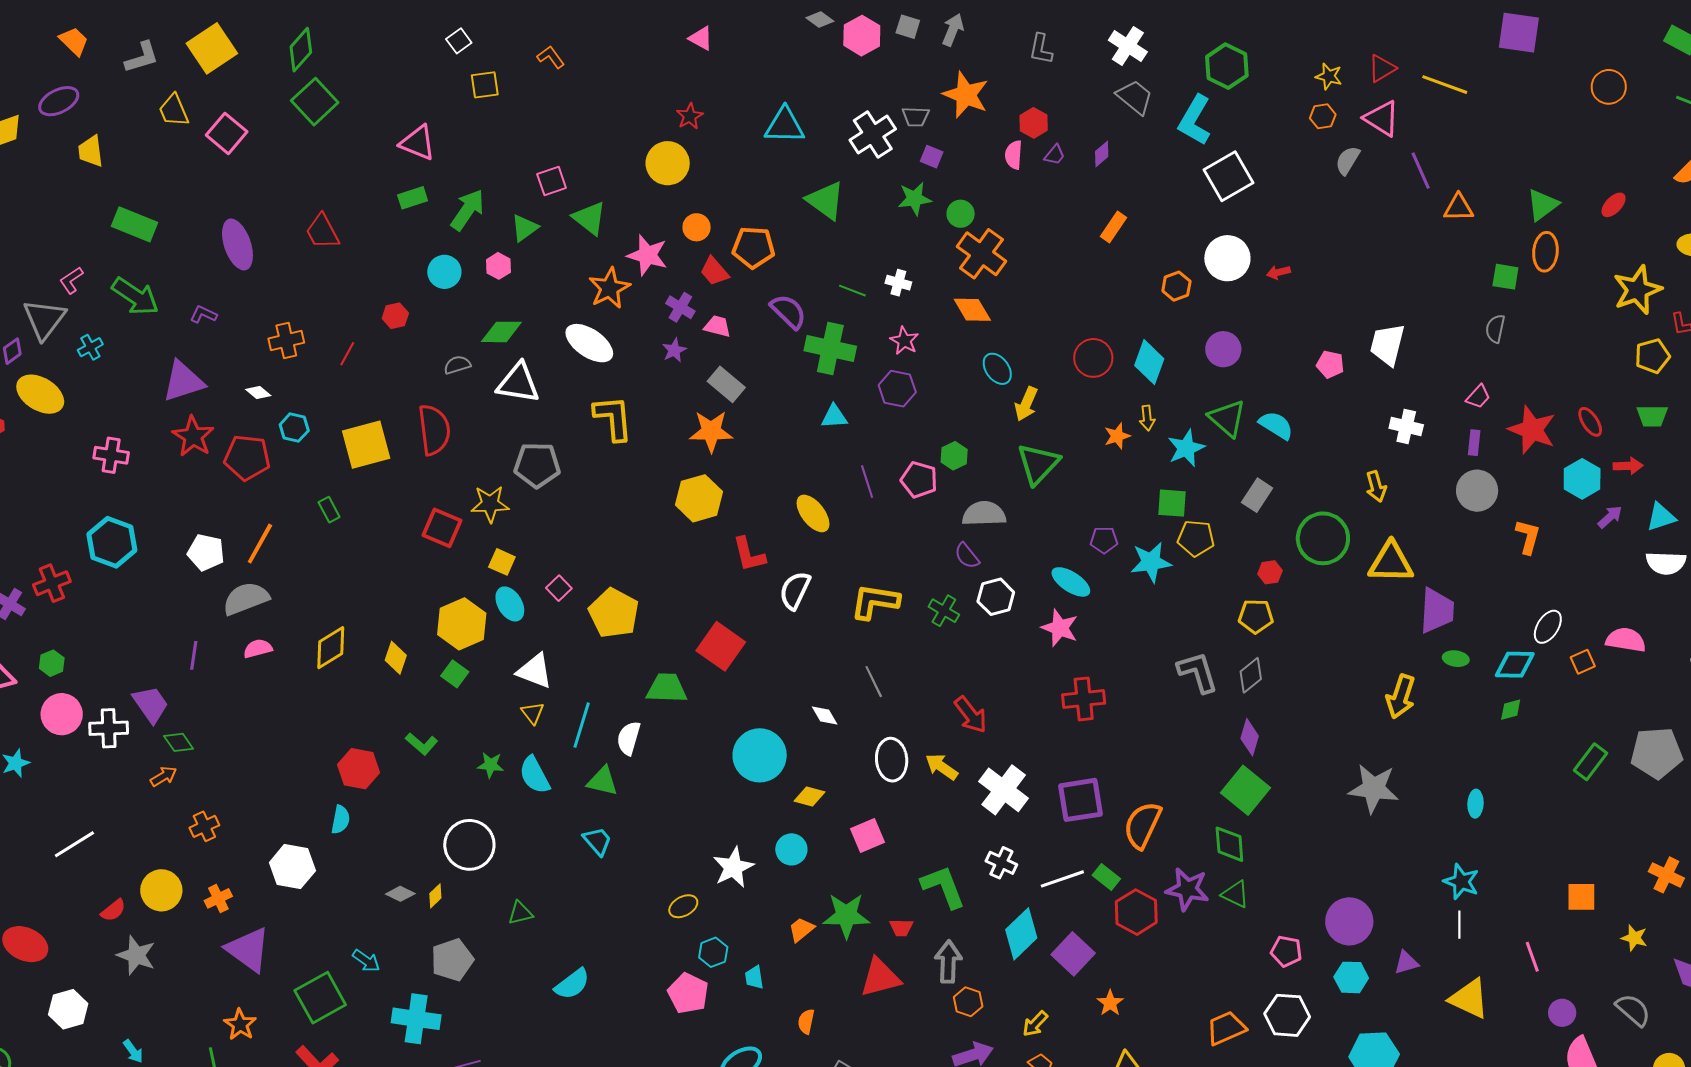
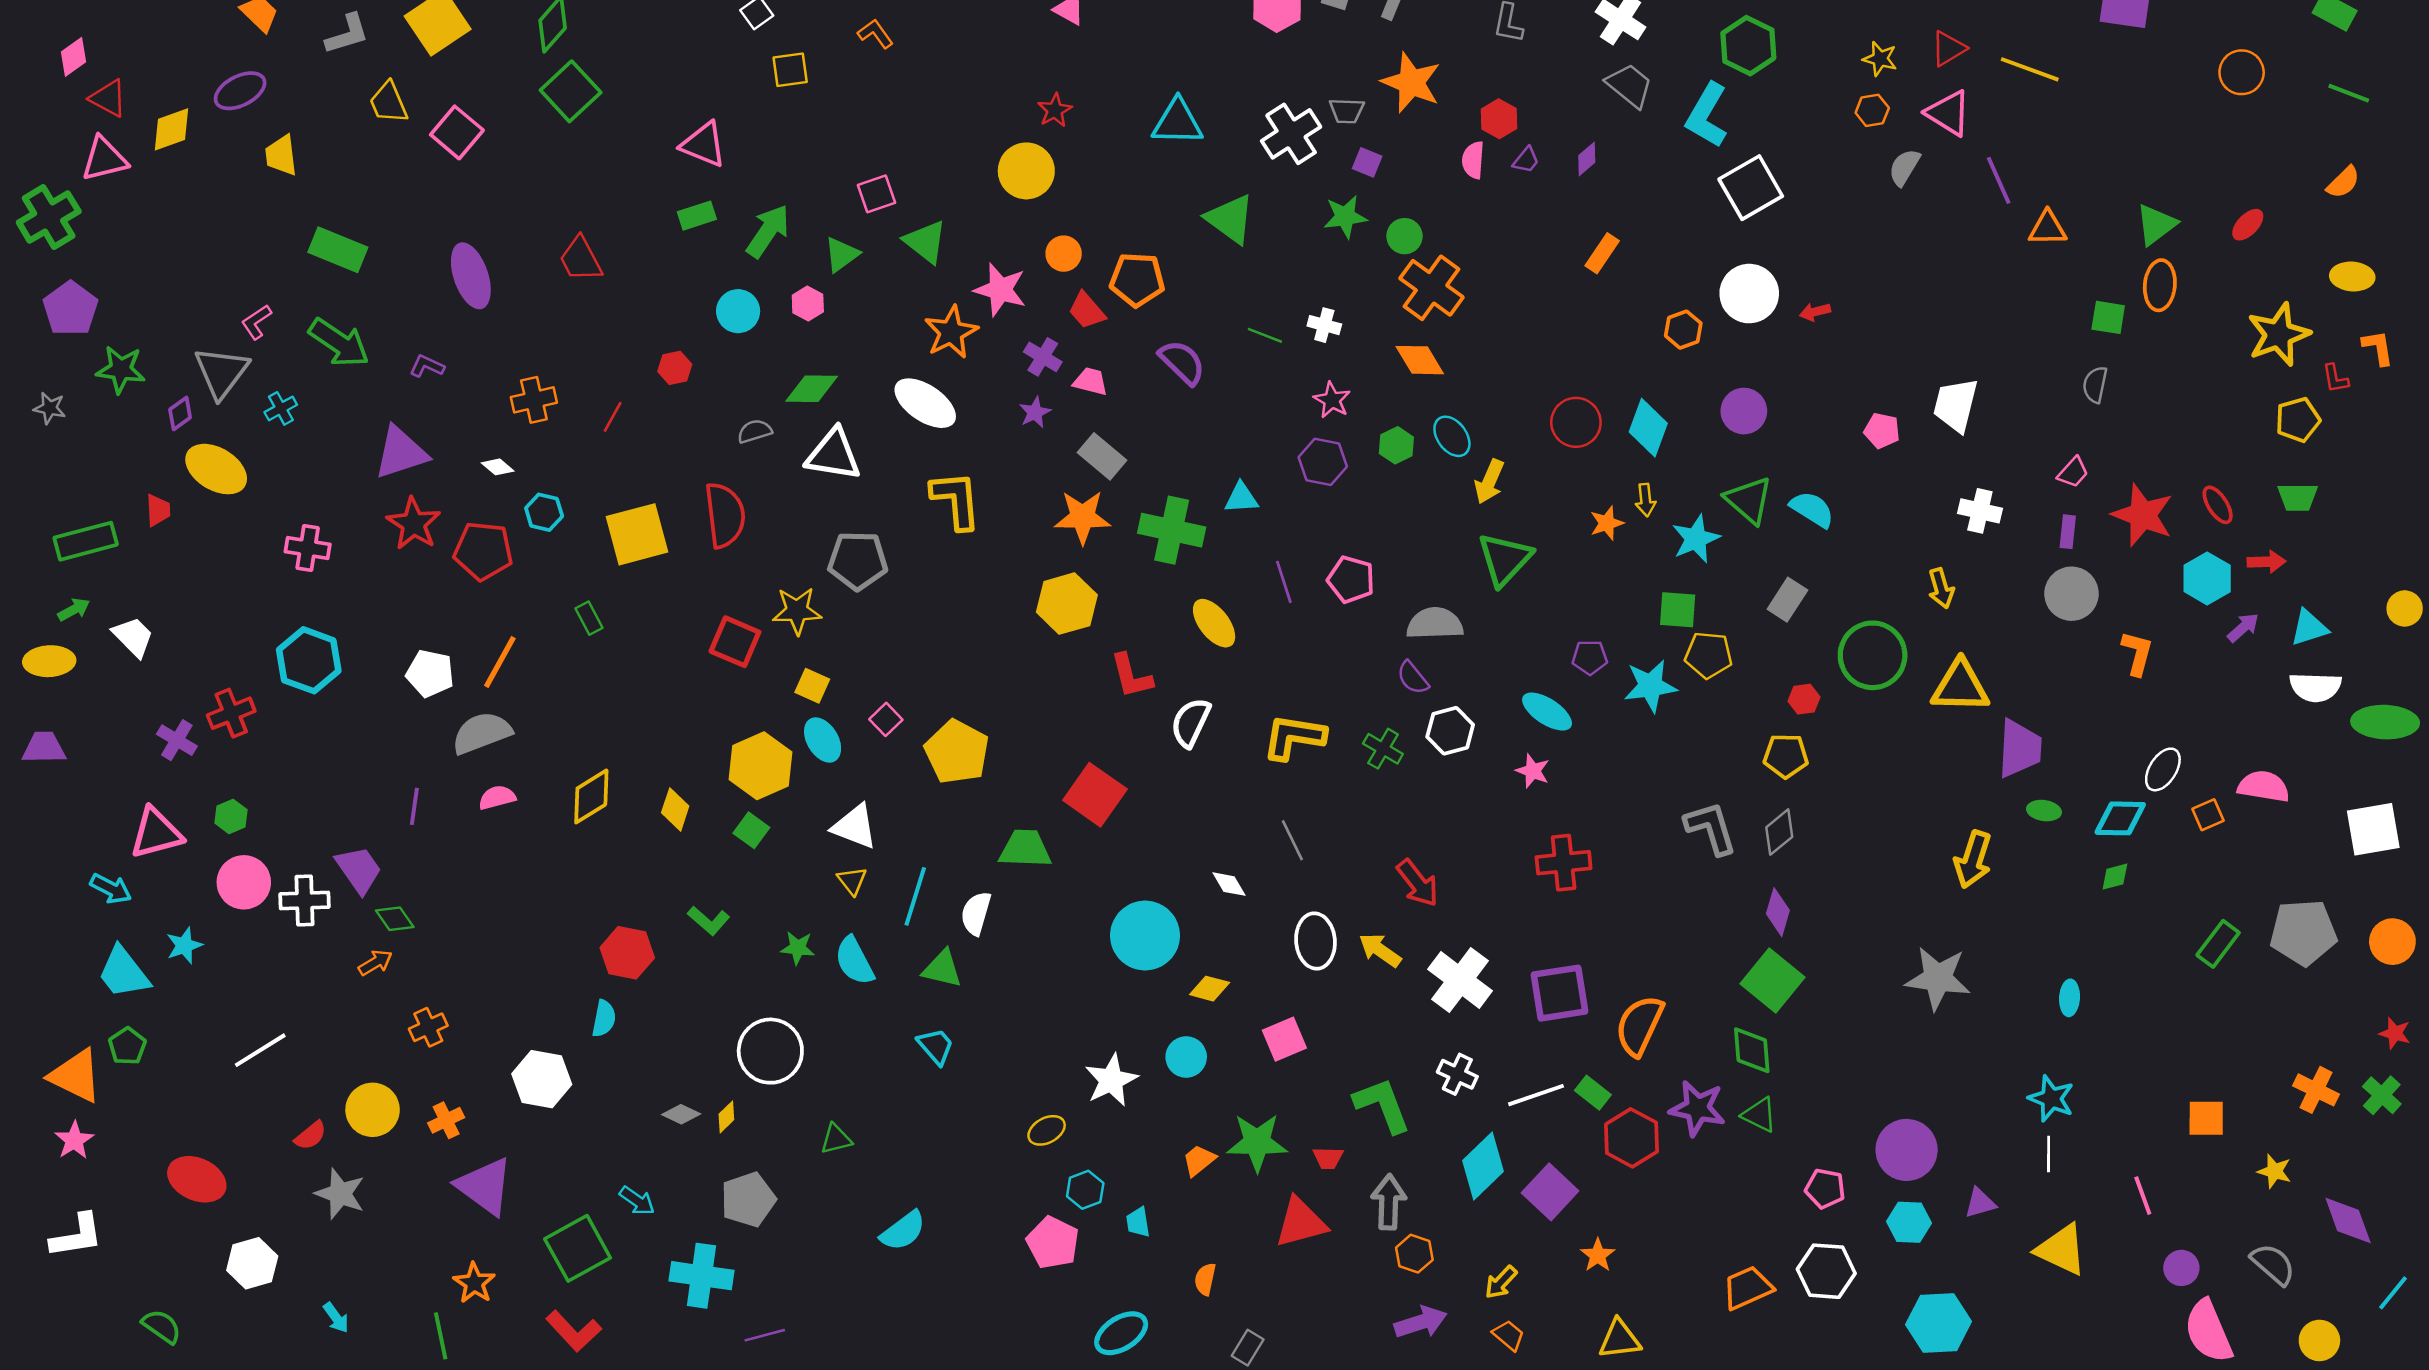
green cross: (830, 349) -> (1172, 530), moved
green hexagon: (954, 456) -> (1396, 445), moved
pink star: (1060, 628) -> (1533, 771), size x0.7

